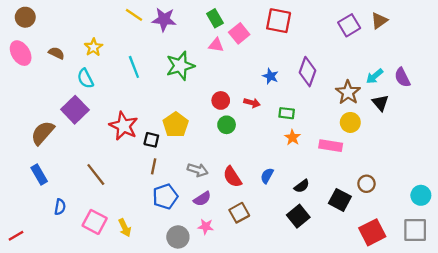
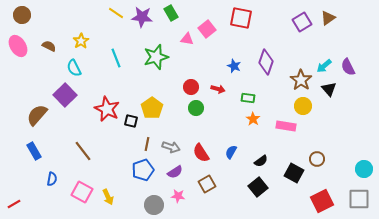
green rectangle: (215, 18) -> (171, 13), moved
brown line: (154, 166) -> (147, 144), moved

